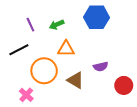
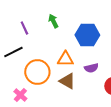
blue hexagon: (96, 17) -> (87, 35), moved
green arrow: (57, 25) -> (53, 21), moved, turned 88
orange triangle: (66, 49) -> (65, 59), moved

